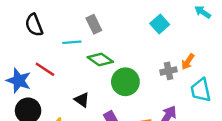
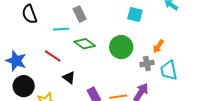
cyan square: (160, 24) -> (135, 14), turned -35
red line: (45, 69) -> (53, 56), moved
gray cross: (169, 71) -> (147, 64), moved
green circle: (125, 82) -> (121, 47), moved

